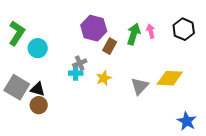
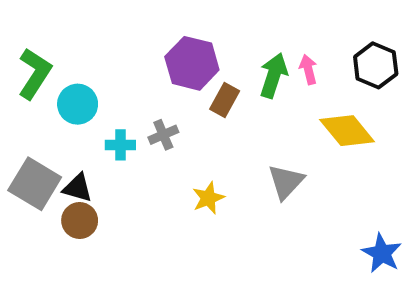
cyan cross: (76, 73) -> (120, 145), moved
yellow star: (104, 78) -> (208, 198), moved
yellow diamond: (170, 78) -> (347, 131), moved, turned 48

